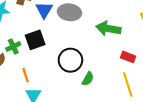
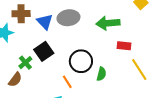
red rectangle: (128, 57) -> (124, 46), moved
orange line: (26, 75) -> (67, 82), moved

